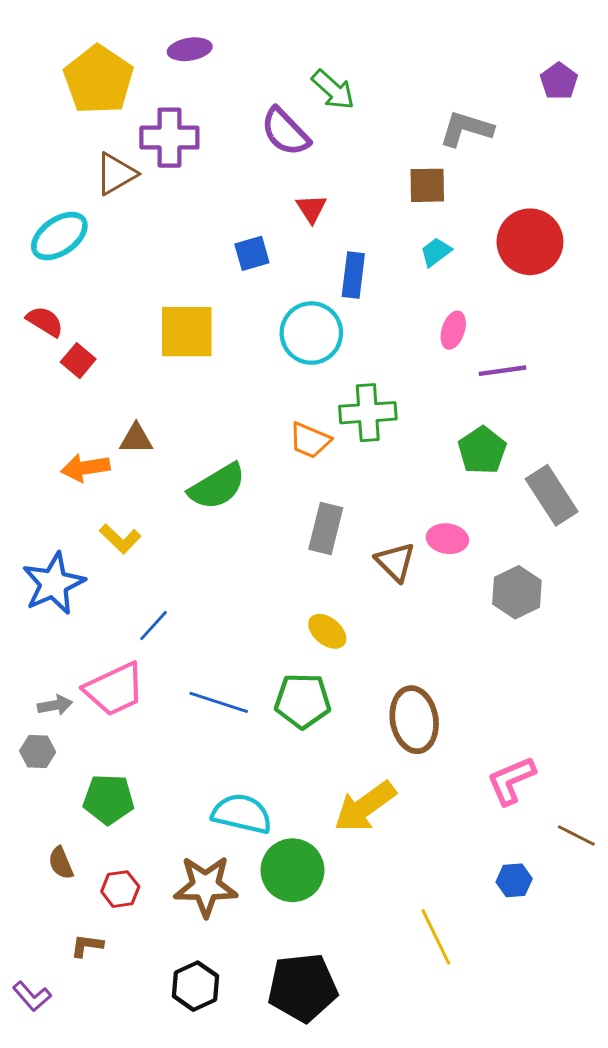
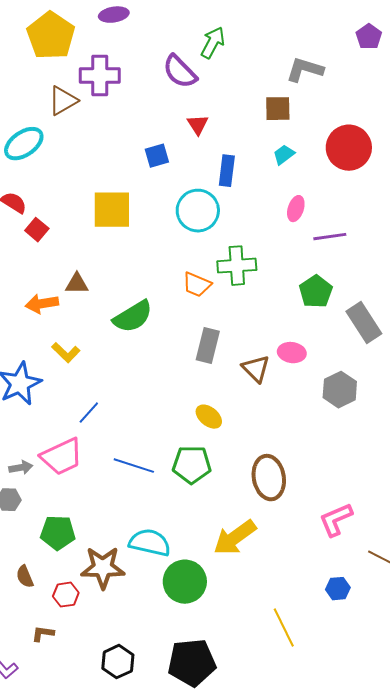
green arrow: (333, 90) -> (213, 43), turned -104
brown star: (206, 886) -> (103, 568), moved

